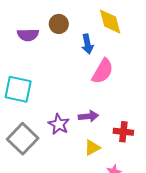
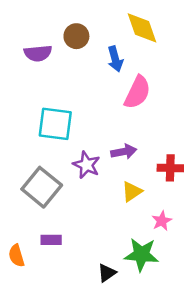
cyan square: (18, 89) -> (55, 124), moved

